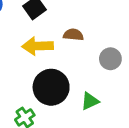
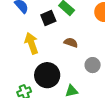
yellow arrow: (38, 46) -> (32, 43), moved, turned 60

